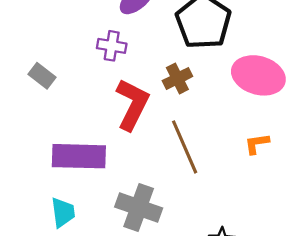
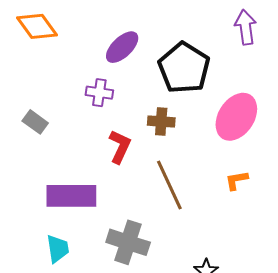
pink ellipse: (258, 75) -> (236, 117), turned -72
brown cross: (177, 79) -> (161, 122), turned 32
red L-shape: (132, 104) -> (120, 147), size x0.7

